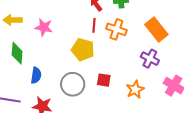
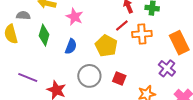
red line: (94, 25) -> (122, 26), turned 32
orange cross: (116, 29) -> (142, 34), turned -36
blue semicircle: (36, 75) -> (71, 46), moved

